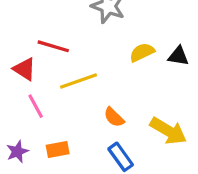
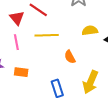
orange semicircle: (114, 117) -> (70, 57), moved
yellow arrow: (168, 131) -> (90, 82), turned 65

